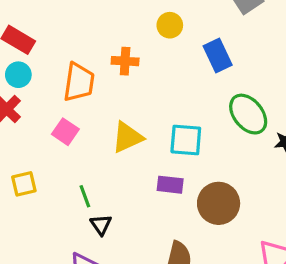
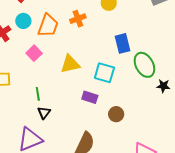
blue rectangle: (218, 56) -> (123, 43), moved
orange cross: (125, 61) -> (78, 19), turned -35
cyan circle: (18, 75) -> (23, 21), moved
brown circle: (219, 203) -> (116, 114), size x0.6

